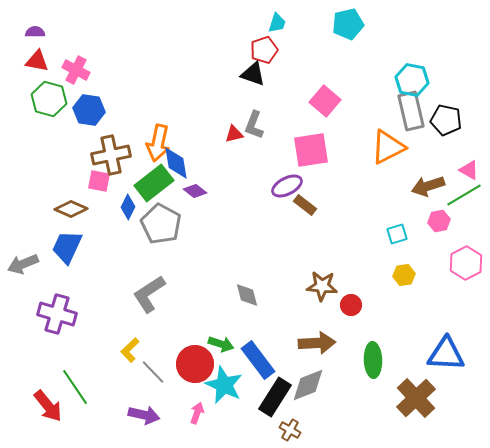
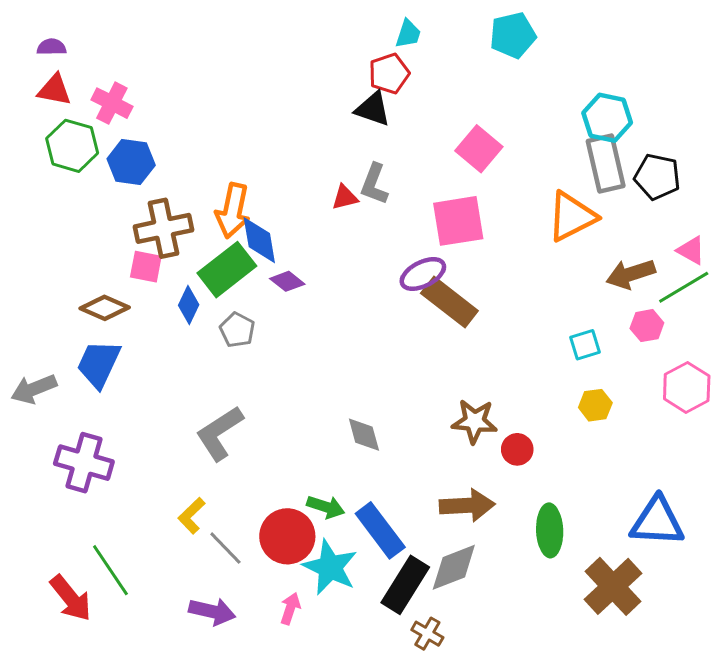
brown rectangle: (305, 205) -> (449, 302), size x1.6
gray pentagon: (161, 224) -> (237, 330), size x0.6

